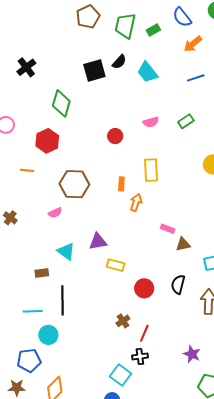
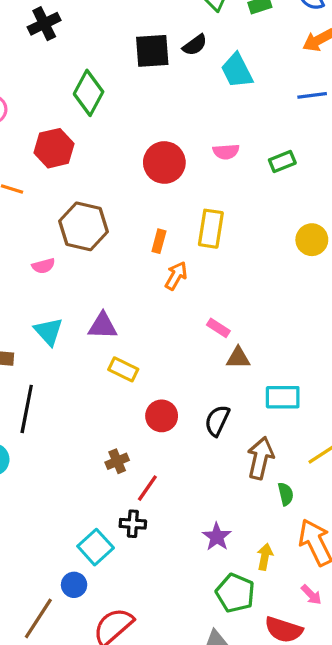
red circle: (115, 136) -> (164, 162), size x1.6

